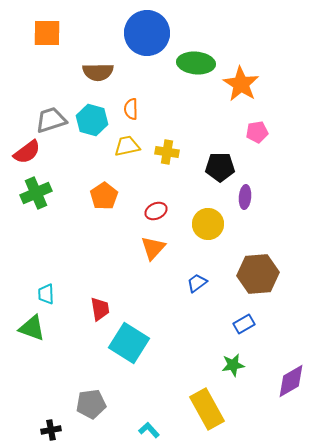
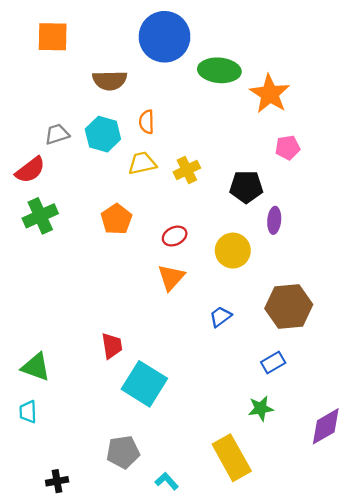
gray trapezoid: (51, 120) -> (57, 134), size x0.7
yellow cross: (167, 152) -> (187, 170), turned -35
cyan trapezoid: (46, 294) -> (28, 412), moved
gray pentagon: (91, 404) -> (123, 452), moved

